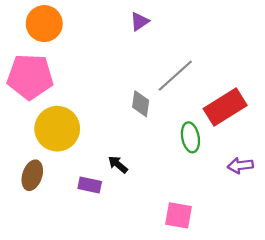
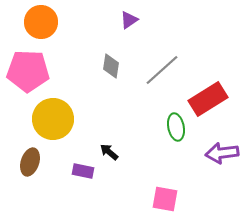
gray diamond: (141, 104) -> (111, 66), moved
purple arrow: (240, 166) -> (222, 153), size x1.4

